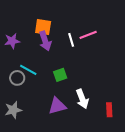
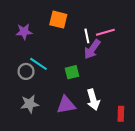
purple arrow: (45, 41) -> (92, 49), moved, turned 48
gray star: (13, 110) -> (30, 104), moved

